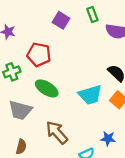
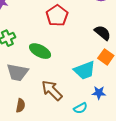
red pentagon: (39, 55) -> (57, 16), moved, turned 30
cyan trapezoid: (90, 95) -> (84, 70), moved

